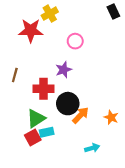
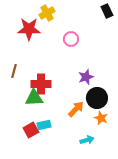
purple star: (64, 70) -> (86, 77), moved
black circle: (68, 104) -> (97, 98), moved
orange star: (111, 117) -> (101, 118), moved
green triangle: (36, 118) -> (34, 98), moved, turned 30

